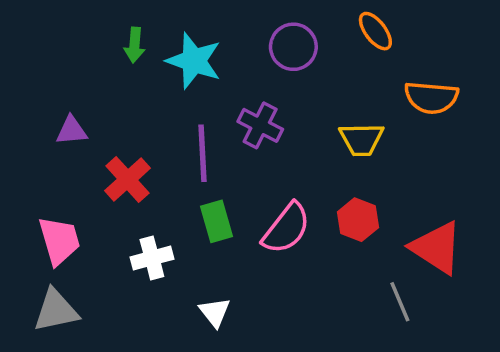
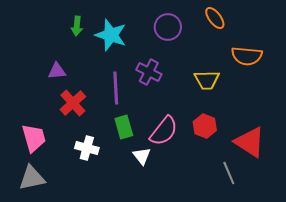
purple triangle: (72, 131) -> (57, 71), moved
white cross: (152, 258) -> (87, 148), turned 30
white triangle: (215, 312) -> (142, 156), moved

